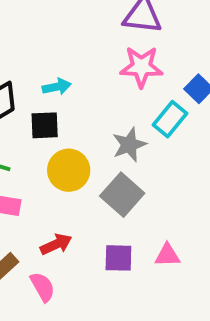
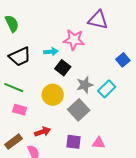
pink star: (141, 67) -> (74, 40), moved
cyan rectangle: (170, 119) -> (107, 89), moved
black square: (45, 125) -> (63, 68), moved, turned 35

